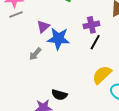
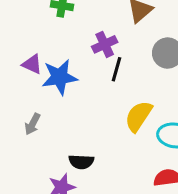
purple triangle: (43, 26) -> (32, 64), turned -40
gray arrow: (35, 54) -> (32, 124), moved

